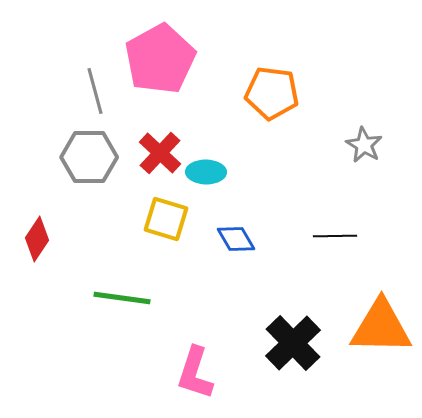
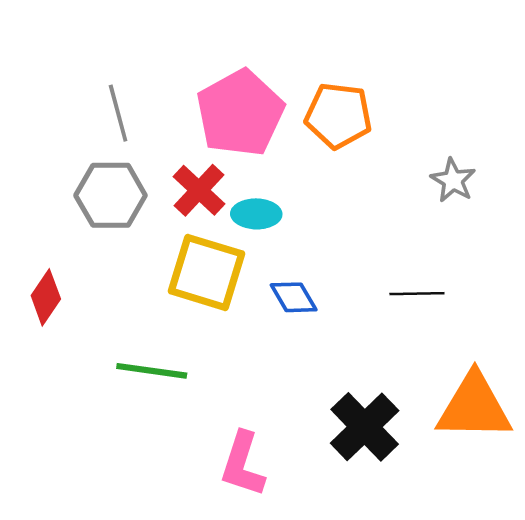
pink pentagon: (160, 59) -> (240, 113), moved
yellow square: (166, 219) -> (206, 272), size x1.4

